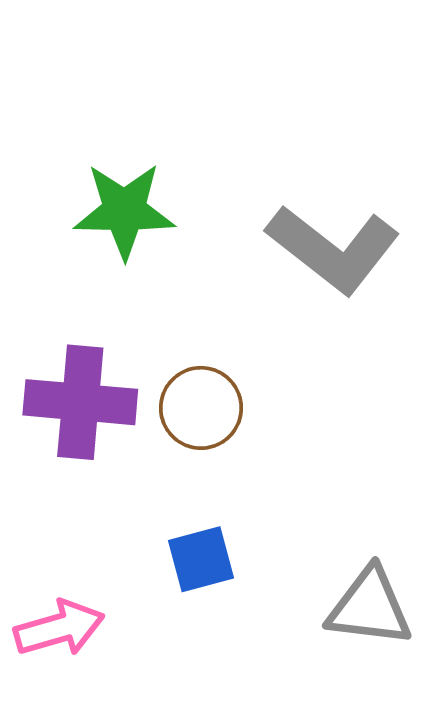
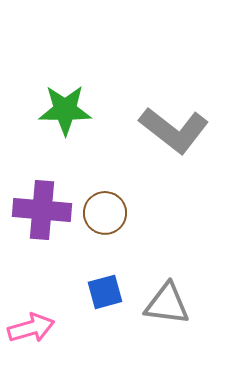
gray triangle: (370, 607) -> (167, 304), moved

